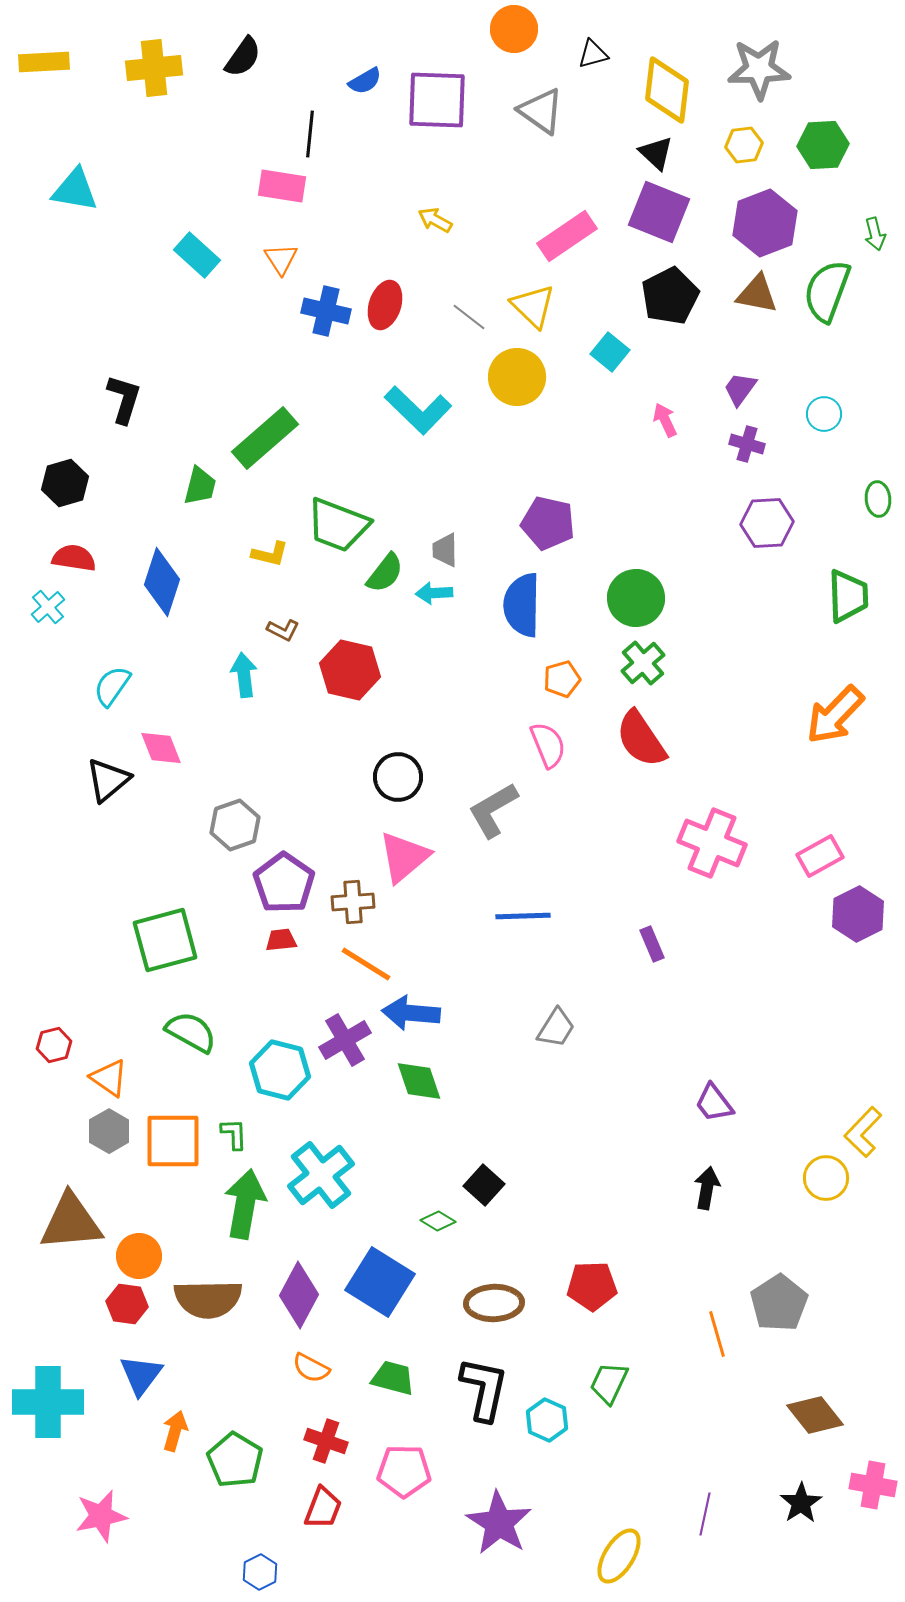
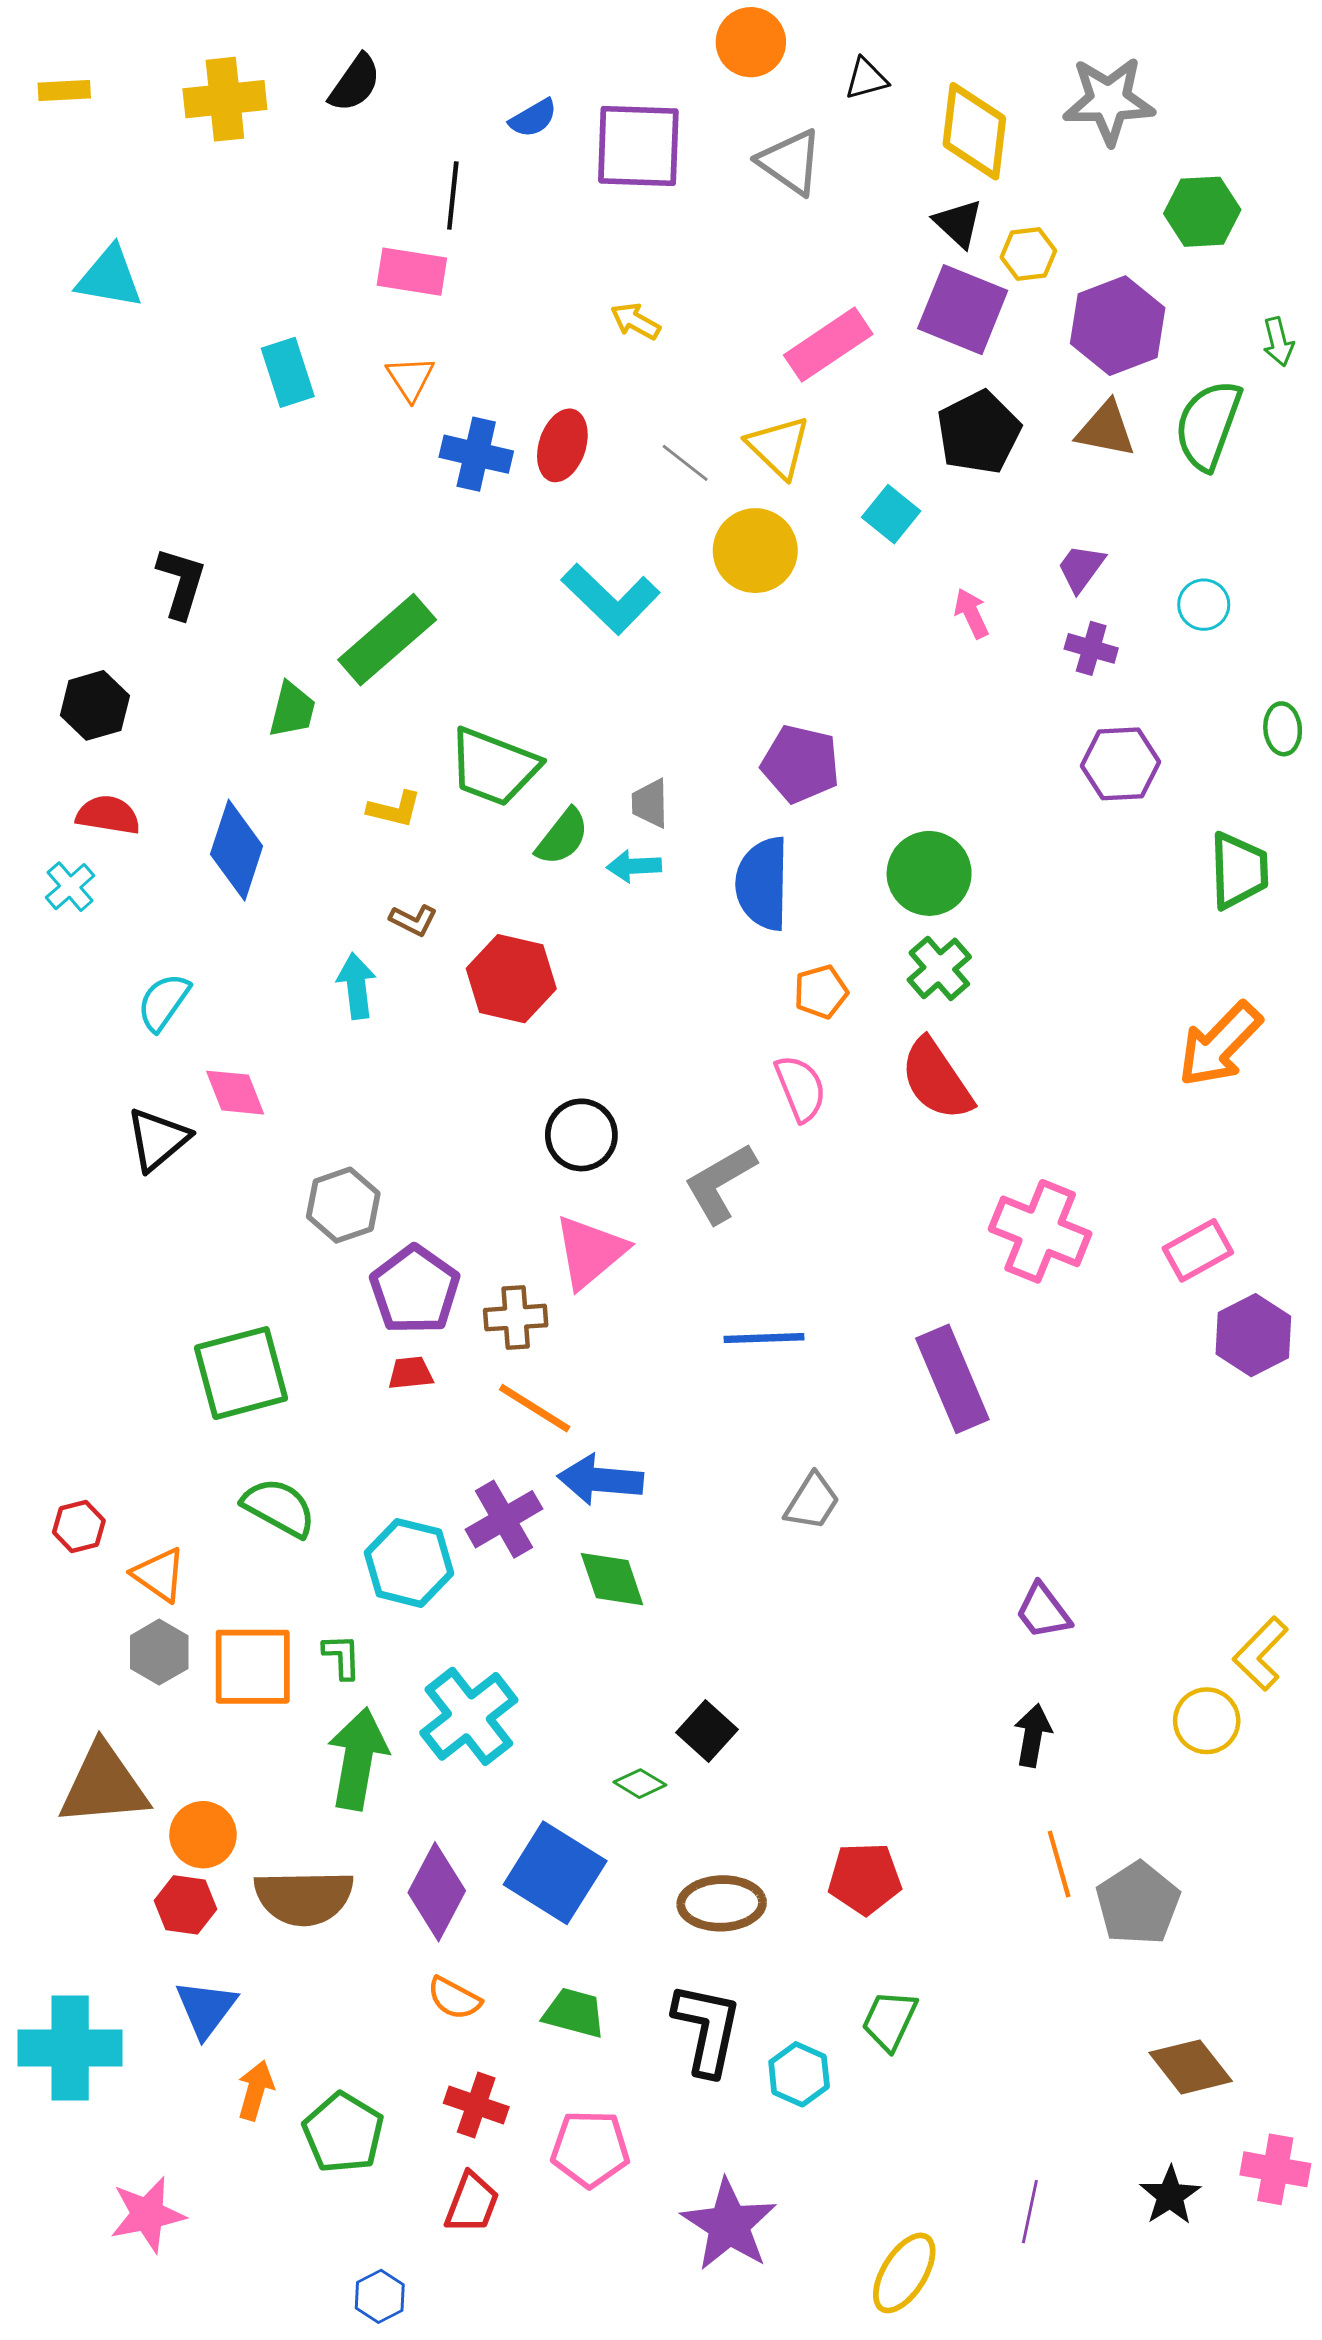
yellow rectangle: (44, 62) -> (64, 90), size x0.7
yellow hexagon: (744, 145) -> (1028, 254), moved
cyan rectangle: (197, 255) -> (288, 372), turned 30
purple rectangle: (652, 944) -> (952, 1379), size x2.0
orange line: (717, 1334) -> (1059, 1864), moved

